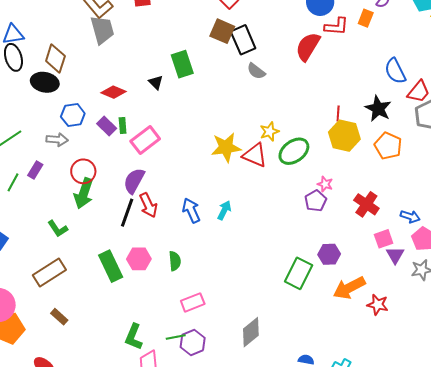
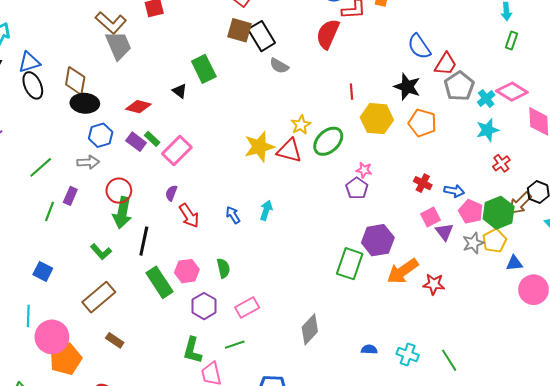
black ellipse: (45, 82) -> (85, 103), moved
red line: (338, 113) -> (351, 92), moved
green rectangle: (123, 125) -> (152, 139), turned -35
purple semicircle: (134, 181) -> (171, 193), size x0.6
red cross: (366, 204) -> (423, 183), moved, size x0.7
blue arrow: (191, 210) -> (233, 215), size x0.7
black line: (127, 213) -> (144, 241), moved
purple hexagon: (329, 254) -> (378, 240), size x1.4
purple hexagon: (193, 342) -> (204, 306), moved

